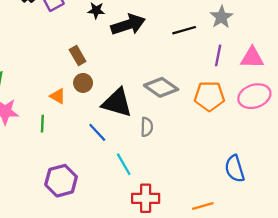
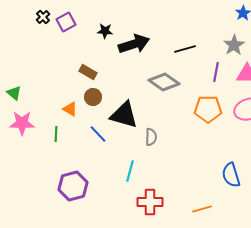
gray star: (221, 17) -> (234, 45), moved
brown rectangle: (78, 55) -> (88, 72), turned -30
gray diamond: (161, 87) -> (164, 82), moved
blue line: (97, 132) -> (98, 134), moved
cyan line: (124, 164) -> (130, 171), turned 45

